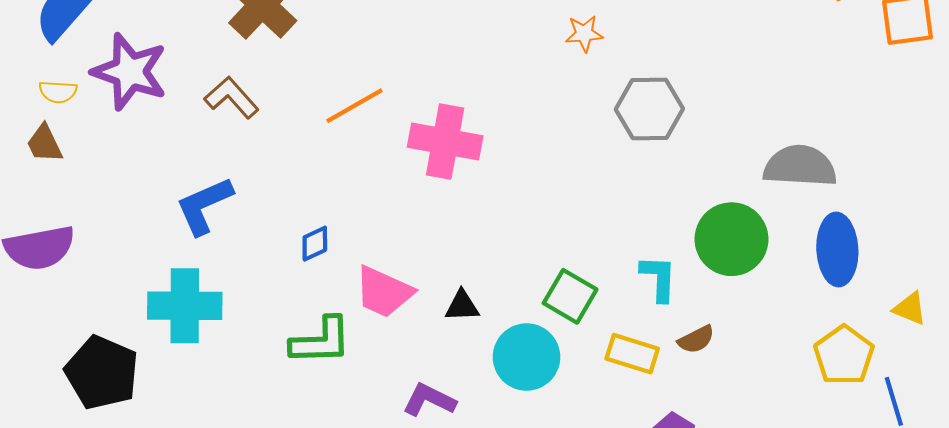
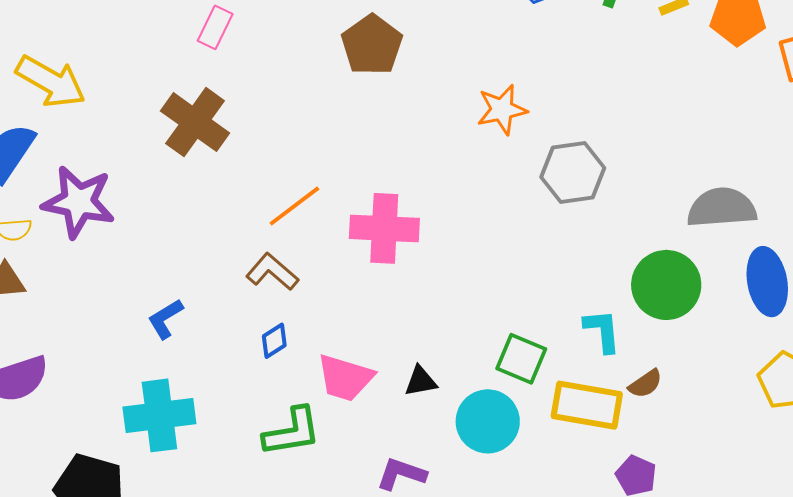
orange star: (584, 34) -> (502, 110), size x1.4
brown L-shape: (232, 98) -> (272, 272), moved
blue L-shape: (204, 206) -> (165, 319), size x0.7
yellow rectangle: (632, 354) -> (587, 405), size x1.4

